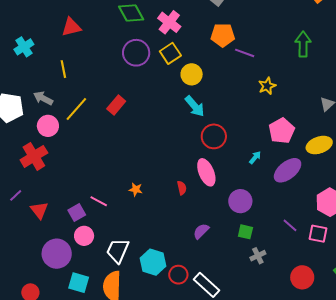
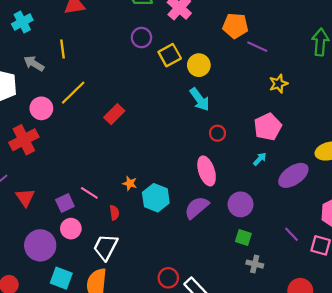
purple circle: (136, 53) -> (141, 38), size x0.7
yellow square: (170, 53) -> (170, 55), moved
gray arrow: (43, 98) -> (34, 64), moved
red rectangle: (116, 105) -> (114, 114), moved
pink pentagon: (282, 131) -> (268, 127), moved
red circle: (214, 136) -> (217, 133), size x0.6
red semicircle: (182, 188) -> (114, 213), moved
purple semicircle: (201, 231) -> (197, 208), moved, size x1.4
gray cross: (258, 256) -> (255, 264), turned 35
cyan hexagon: (153, 262) -> (156, 198), moved

